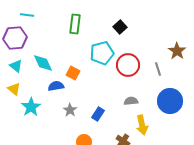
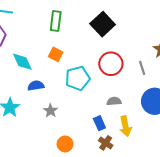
black square: (120, 27) -> (103, 24), size x1.6
cyan pentagon: (102, 53) -> (78, 78), moved
orange square: (73, 73) -> (56, 54), moved
blue rectangle: (98, 114) -> (99, 123), moved, turned -56

